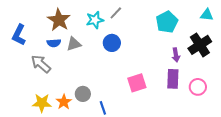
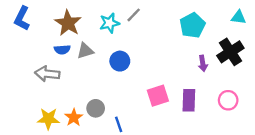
blue L-shape: (19, 35) -> (22, 18), moved
blue circle: (112, 43) -> (120, 61), moved
gray arrow: (41, 64) -> (47, 74), turned -35
purple rectangle: (173, 79) -> (189, 100), moved

